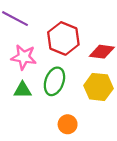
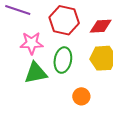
green triangle: (23, 90) -> (36, 73), size x1.4

